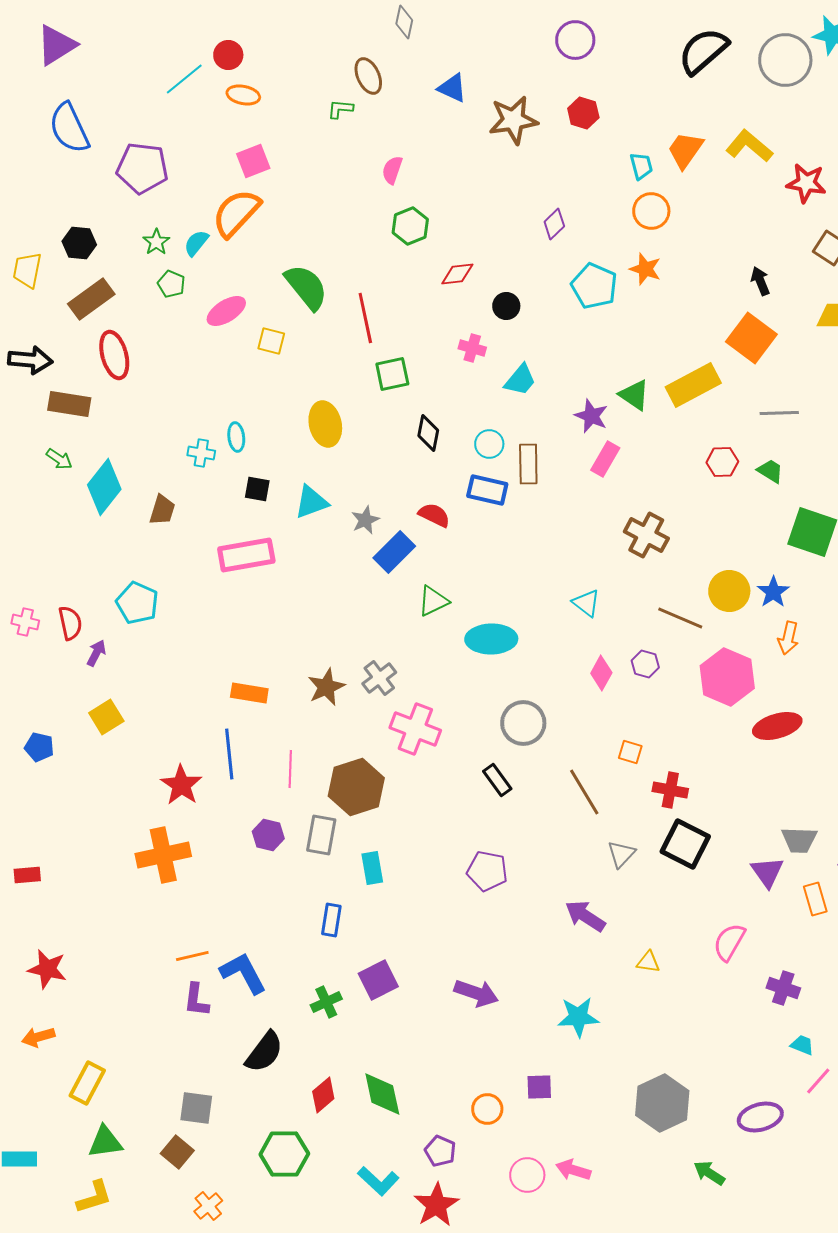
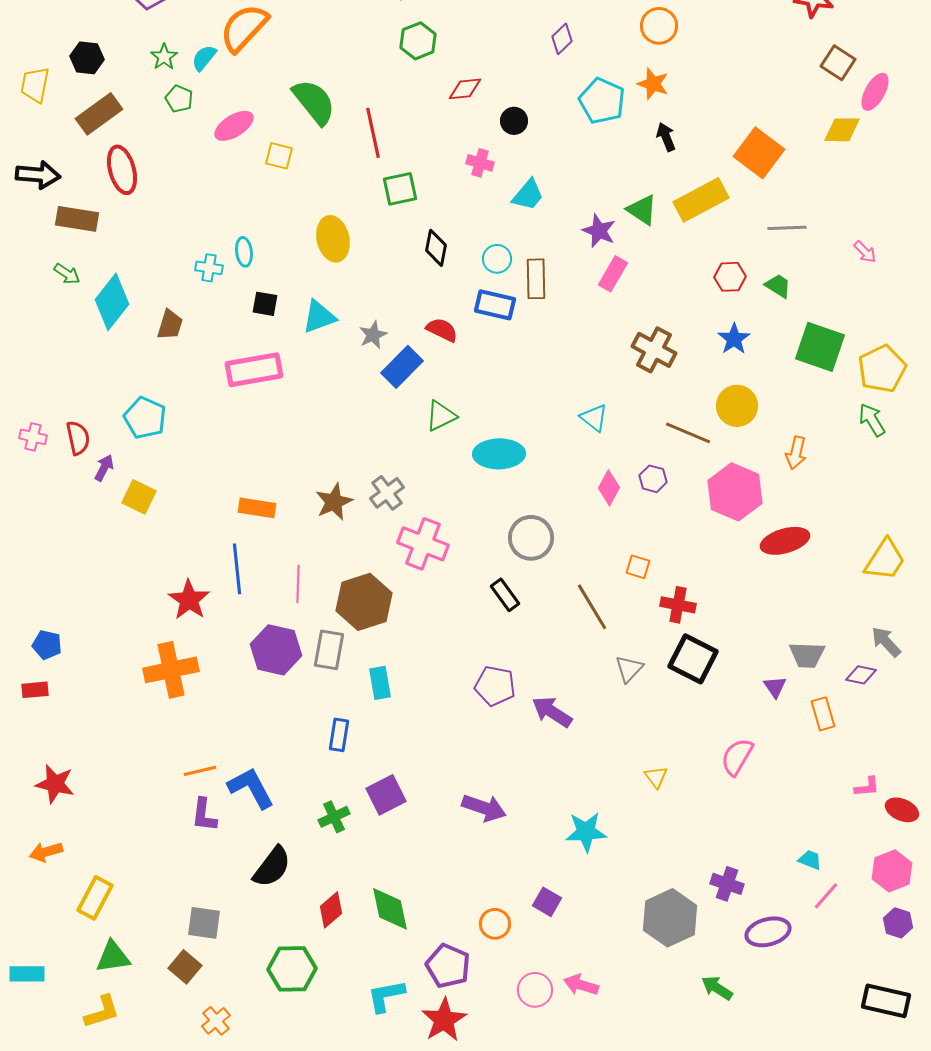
black arrow: (760, 281) -> (666, 137), moved
blue star: (773, 592) -> (734, 339), moved
yellow square: (106, 717) -> (139, 497), moved, turned -32
blue pentagon: (39, 747) -> (47, 645), moved
purple hexagon: (268, 835) -> (276, 650), size x1.6
purple triangle: (767, 872) -> (775, 687), size x0.7
purple arrow: (585, 916) -> (552, 712), moved
yellow triangle: (648, 962) -> (656, 777), turned 45
purple cross: (783, 988) -> (727, 884), moved
purple square: (539, 1087) -> (547, 902), turned 32
purple pentagon: (440, 1151) -> (448, 966), size x1.4
cyan L-shape: (378, 1181) -> (386, 996), turned 126

